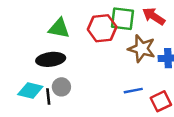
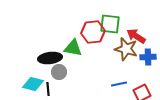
red arrow: (154, 16) -> (136, 36), moved
green triangle: (59, 28) -> (73, 48), moved
gray circle: (61, 87) -> (59, 72), moved

